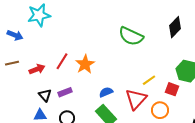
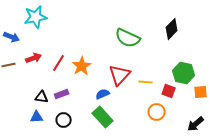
red arrow: (37, 69) -> (34, 58), moved
yellow line: (149, 80) -> (146, 82), turned 40
black triangle: (45, 95) -> (42, 97), turned -40
red triangle: (136, 99) -> (120, 75), moved

